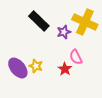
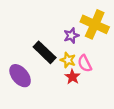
black rectangle: (39, 21) -> (45, 52), moved
yellow star: (36, 66) -> (68, 60), moved

